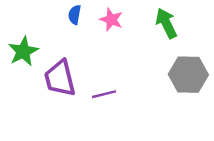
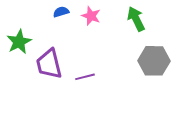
blue semicircle: (75, 15) -> (61, 12), turned 63

